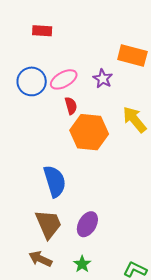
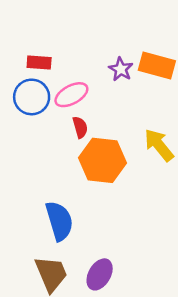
red rectangle: (42, 31) -> (39, 62), moved
purple star: (103, 79) -> (121, 69), moved

